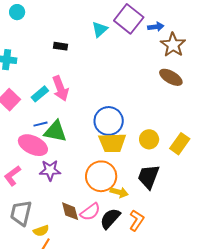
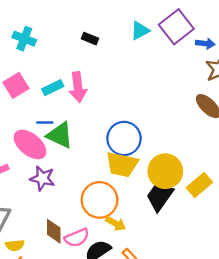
yellow circle: (149, 139) -> (165, 171), size x1.5
black trapezoid: (148, 177) -> (160, 197), moved

